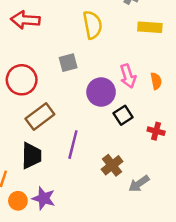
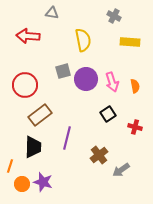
purple circle: (101, 92) -> (86, 79), moved

